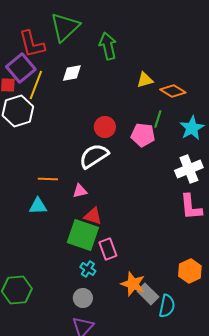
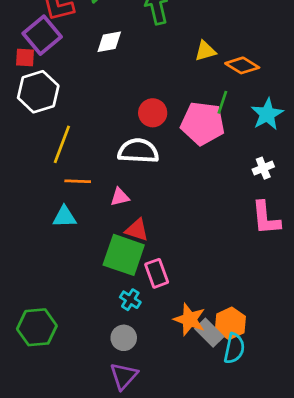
yellow line: (36, 85) -> (62, 144), moved
pink pentagon: (143, 135) -> (203, 123), size x1.4
white semicircle: (94, 156) -> (138, 151), turned 36
white cross: (189, 169) -> (263, 168), size x0.6
orange hexagon: (190, 271) -> (230, 323), moved

